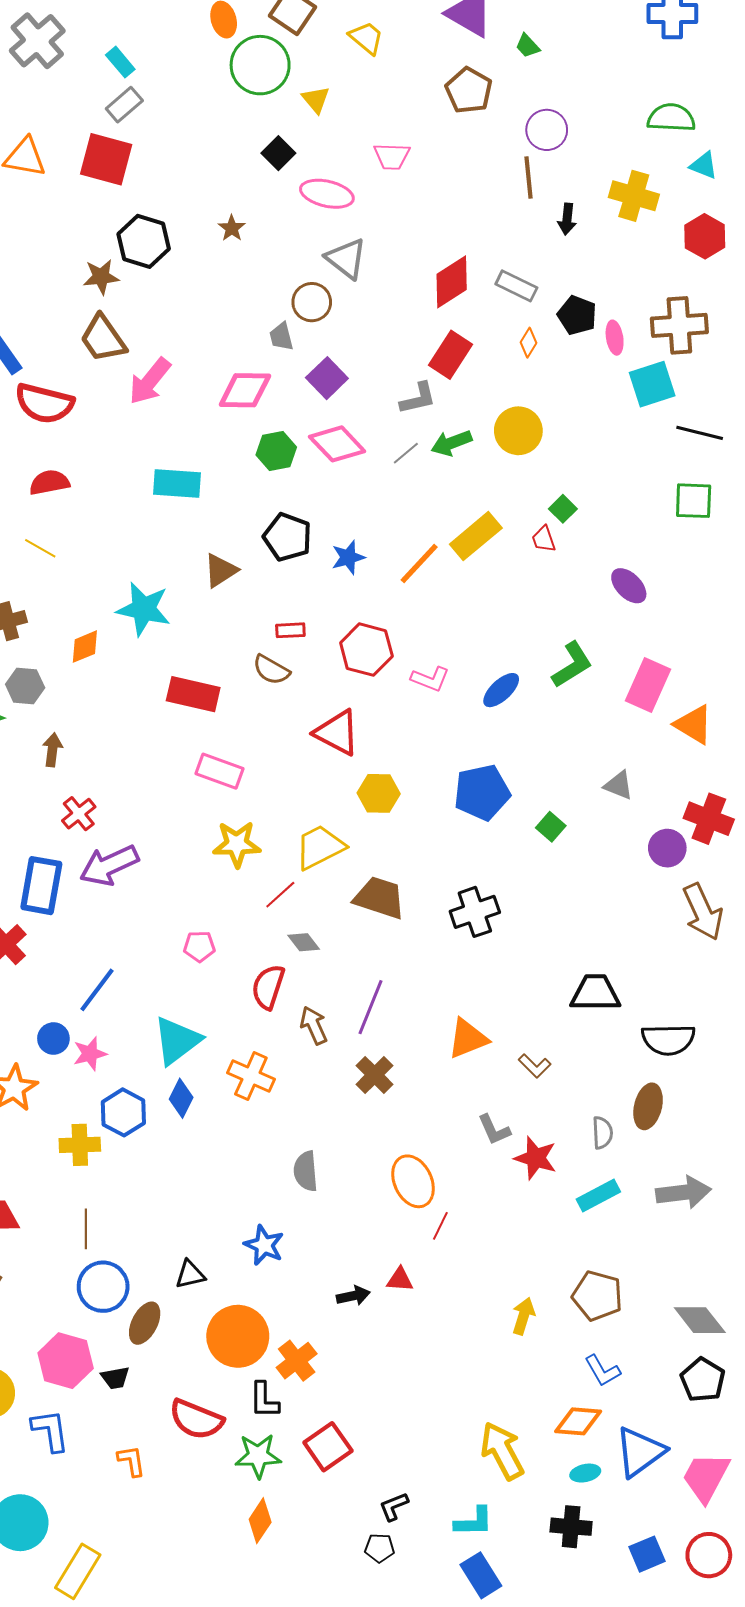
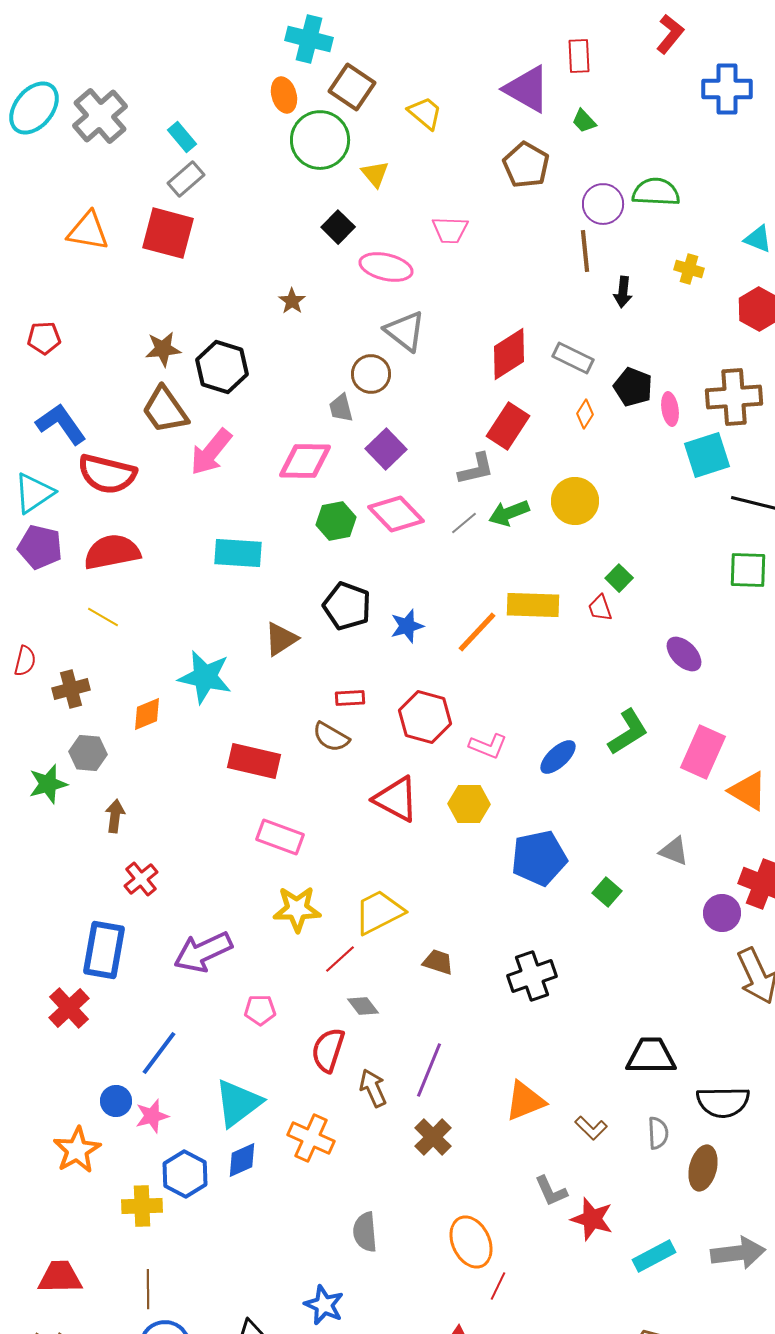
green semicircle: (671, 118) -> (656, 192), moved
yellow cross: (634, 196) -> (689, 269), size x0.6
black hexagon: (144, 241) -> (222, 367), moved
red semicircle: (49, 482) -> (112, 552), size x1.4
yellow rectangle: (476, 536) -> (533, 605), turned 42
yellow hexagon: (379, 793) -> (469, 804), moved
purple arrow: (109, 865) -> (203, 952), moved
brown trapezoid: (380, 898) -> (438, 962), size x0.6
blue diamond: (181, 1098) -> (242, 1160), turned 39
gray semicircle: (602, 1133) -> (658, 1133), moved

